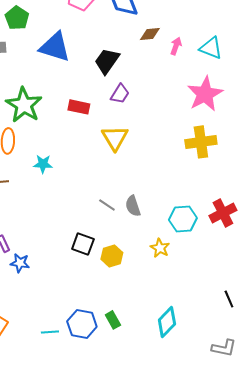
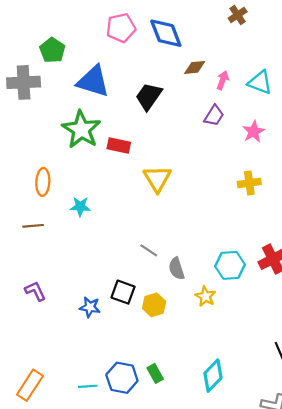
purple trapezoid: (120, 94) -> (214, 116), moved
pink star: (205, 94) -> (254, 132), size x0.6
green star: (24, 105) -> (81, 129), moved
yellow cross: (201, 142) -> (249, 183), size x0.7
gray semicircle: (133, 206) -> (177, 269), moved
blue star: (20, 263) -> (90, 307), moved

